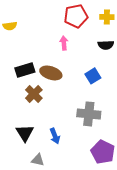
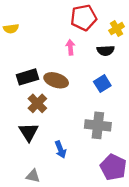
yellow cross: (107, 17) -> (117, 29), moved, turned -32
black semicircle: (106, 45) -> (106, 51), moved
black triangle: (25, 133) -> (29, 132), moved
gray triangle: (38, 160) -> (33, 176), moved

